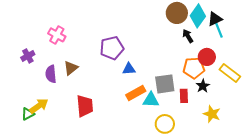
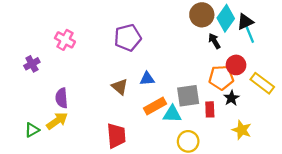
purple pentagon: (112, 48) -> (128, 38), moved
brown triangle: (71, 68) -> (120, 87), moved, turned -42
purple semicircle: (51, 74) -> (62, 98), moved
yellow arrow: (39, 106) -> (57, 121), moved
red trapezoid: (85, 106) -> (116, 136), moved

